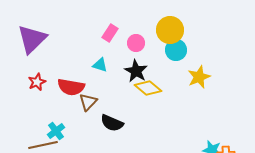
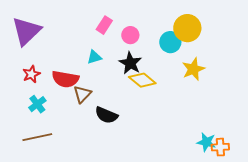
yellow circle: (170, 30) -> (187, 28), moved
cyan triangle: (100, 65) -> (94, 57), turned -35
cyan cross: (56, 131) -> (37, 104), moved

